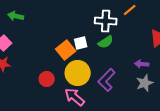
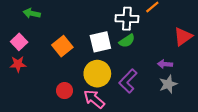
white square: (81, 43) -> (100, 42), size x1.5
orange square: (66, 50) -> (62, 46), moved
red circle: (47, 79) -> (65, 91), moved

